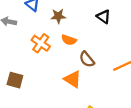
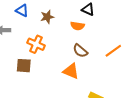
orange semicircle: (69, 40) -> (78, 26), moved
brown square: (15, 80) -> (24, 66), moved

